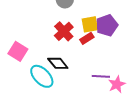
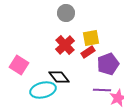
purple pentagon: (107, 25) -> (108, 64), moved
cyan ellipse: (42, 76) -> (43, 90), turned -60

